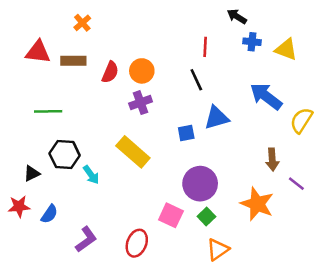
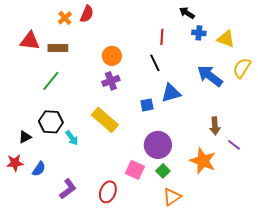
red semicircle: (110, 72) -> (87, 14), moved
green line: (48, 111) -> (51, 81), moved, turned -50
yellow semicircle: (301, 120) -> (242, 68), moved

